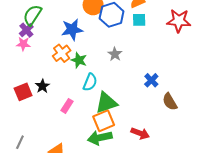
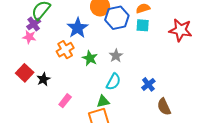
blue star: (72, 29) -> (78, 28), turned -30
green star: (79, 60) -> (90, 58), moved
cyan semicircle: (90, 82) -> (113, 82), moved
red square: (23, 92) -> (25, 73), moved, turned -30
green triangle: (106, 103) -> (103, 101), size x0.6

